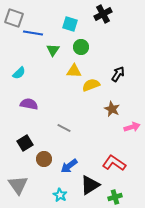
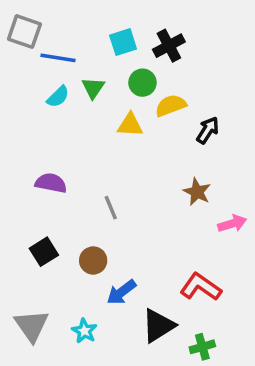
black cross: (103, 14) -> (169, 46), moved
cyan square: (70, 24) -> (123, 42), turned -35
cyan semicircle: (19, 73) -> (58, 97), moved
yellow semicircle: (91, 85) -> (171, 106), moved
gray line: (64, 128) -> (111, 208), moved, turned 40
brown circle: (44, 159) -> (93, 260), moved
cyan star: (60, 195) -> (84, 331), moved

